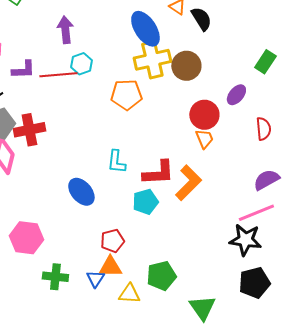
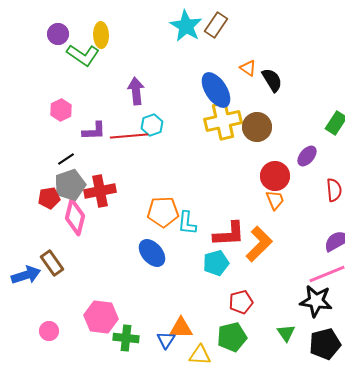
orange pentagon: (126, 95) -> (163, 212), moved
pink hexagon: (26, 238) -> (101, 317), moved
red pentagon: (112, 241) -> (241, 302), moved
green triangle: (202, 308) -> (286, 333), moved, size x0.7

